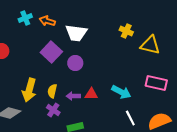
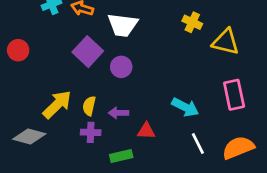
pink rectangle: (156, 83) -> (234, 95), turned 65
yellow arrow: (29, 90) -> (57, 104), turned -150
red triangle: (91, 94) -> (146, 131), moved
purple cross: (53, 110) -> (91, 132), turned -32

